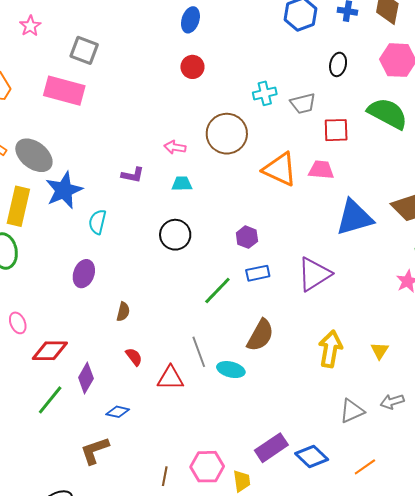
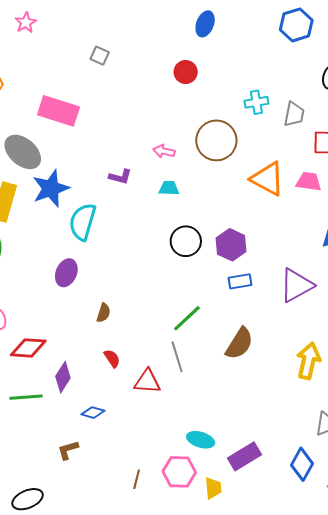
blue ellipse: (190, 20) -> (205, 24), moved
gray square: (84, 50) -> (100, 56), moved, size x0.7
pink rectangle: (64, 91) -> (59, 111), moved
gray trapezoid: (303, 103) -> (294, 114), turned -68
cyan semicircle: (97, 222) -> (83, 222), size x1.5
black circle: (175, 235) -> (186, 241), moved
purple hexagon: (247, 237) -> (231, 245), size x1.4
green line: (217, 291) -> (187, 318), moved
cyan ellipse: (231, 370) -> (201, 440), moved
green line: (50, 400) -> (26, 397), turned 44
brown L-shape: (95, 450) -> (68, 450), size x0.7
blue diamond: (312, 456) -> (302, 464), moved, turned 72

